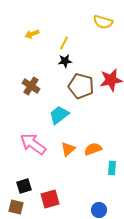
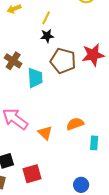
cyan trapezoid: (59, 115) -> (35, 78), moved, turned 125
orange triangle: (68, 149) -> (45, 133), moved, turned -35

